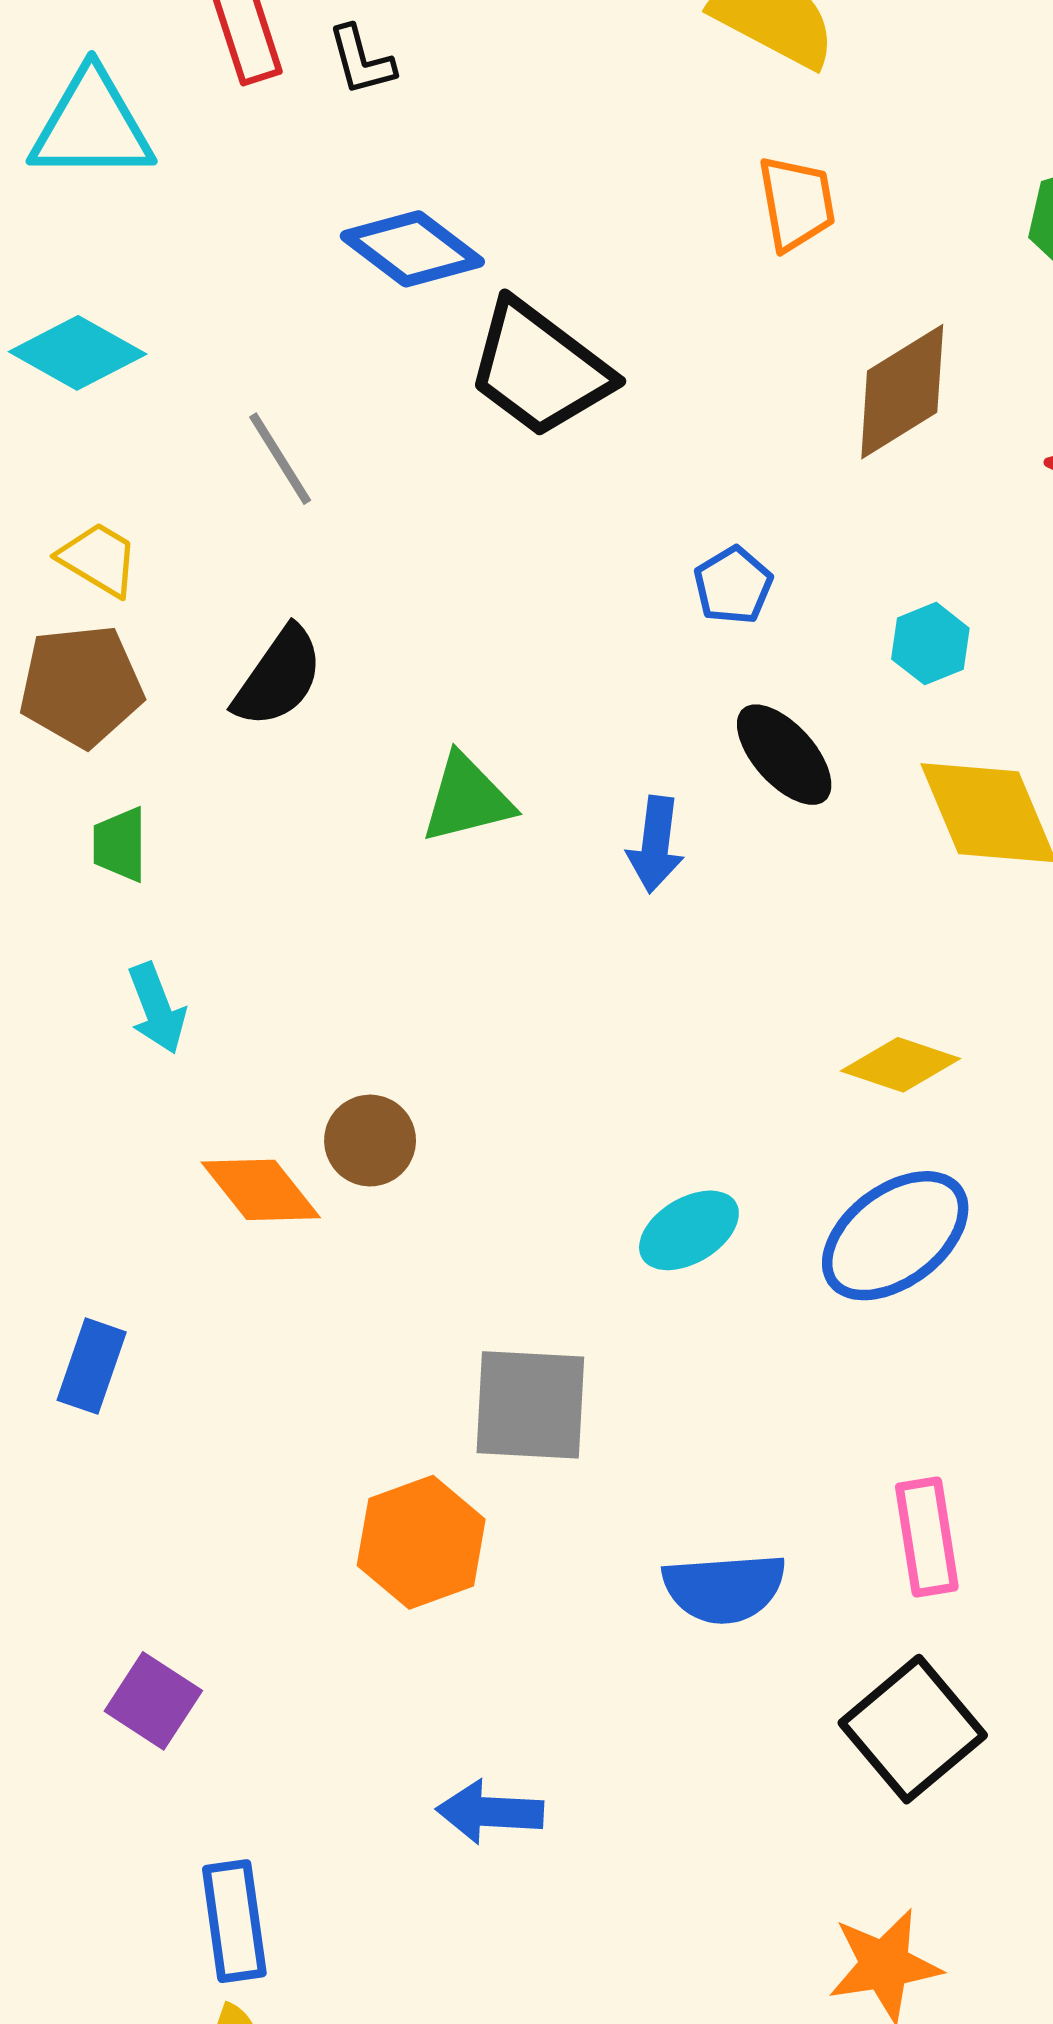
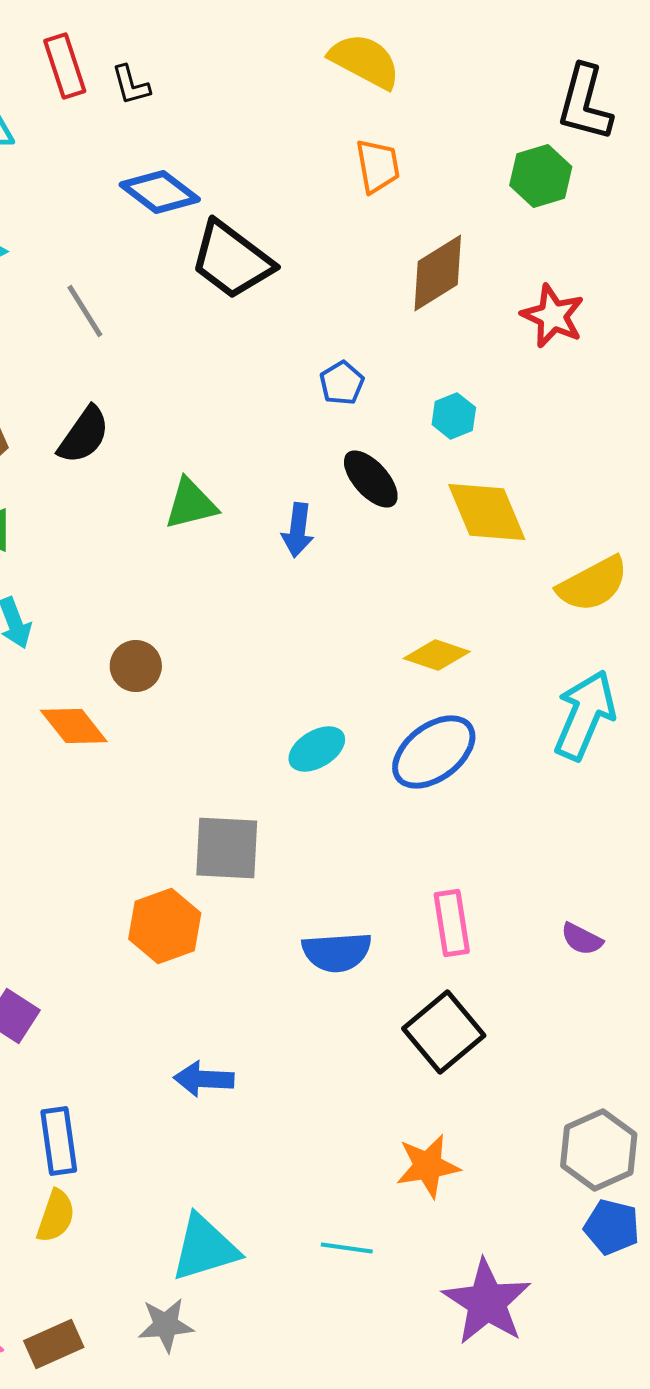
brown circle: (370, 1141) -> (136, 666), moved

